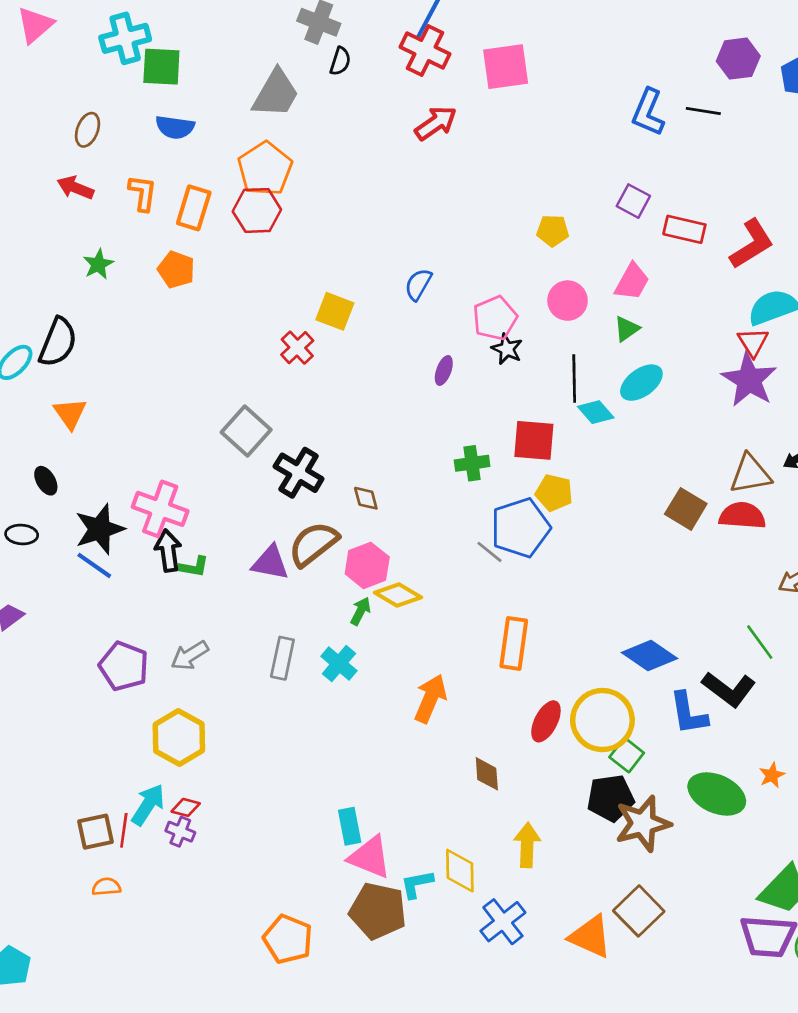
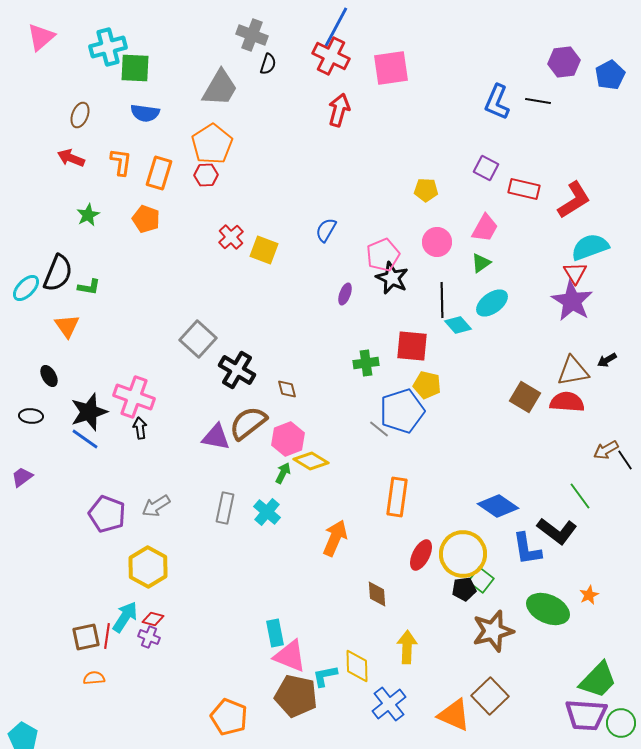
red arrow: (436, 123) -> (339, 110), turned -40
red hexagon: (257, 210) -> (206, 175), size x0.7
red cross: (297, 348) -> (231, 237), moved
black star: (507, 349) -> (392, 278), size x1.4
black arrow: (168, 551) -> (140, 428), size x0.7
green L-shape: (194, 567) -> (89, 287), moved
black pentagon: (611, 798) -> (464, 589), moved, size x0.7

